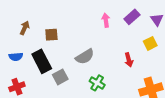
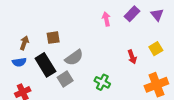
brown arrow: (25, 28) -> (24, 43), moved
yellow square: (150, 43) -> (156, 49), moved
gray semicircle: (85, 57) -> (74, 58), moved

